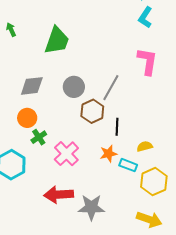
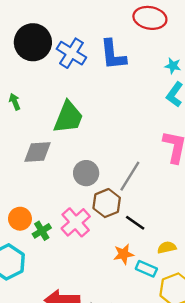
gray diamond: (32, 86) -> (37, 152), moved
orange circle: (27, 118) -> (20, 219), moved
black line: (117, 127) -> (135, 223), turned -60
pink cross: (66, 154) -> (76, 222), moved

